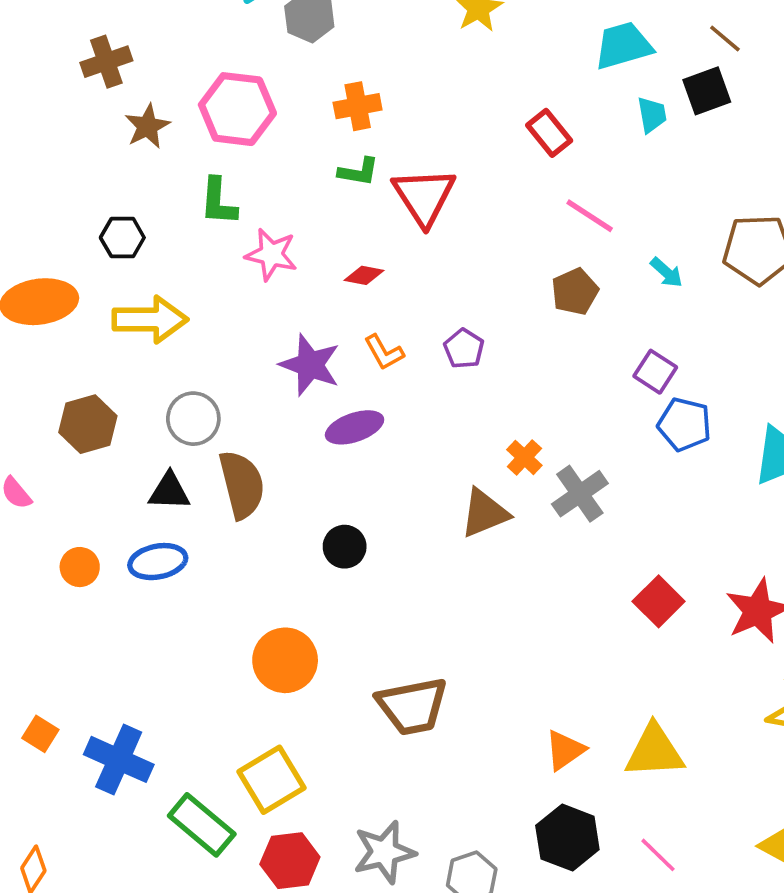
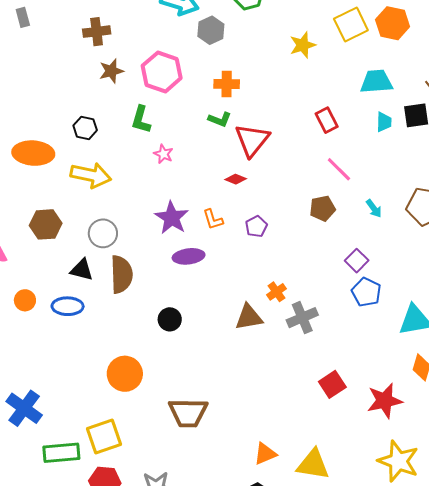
pink star: (271, 254) -> (163, 154), size x0.7
red diamond: (364, 275) -> (236, 179), moved
green rectangle: (202, 825) -> (61, 453), turned -57

